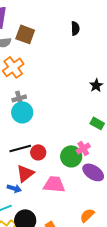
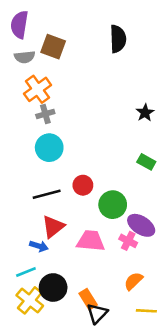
black semicircle: (75, 28) -> (118, 39), size x1.5
gray cross: (19, 98) -> (45, 114), moved
pink cross: (83, 148) -> (128, 241), moved, turned -32
red circle: (38, 152) -> (83, 185), moved

